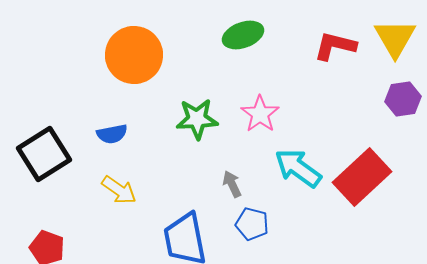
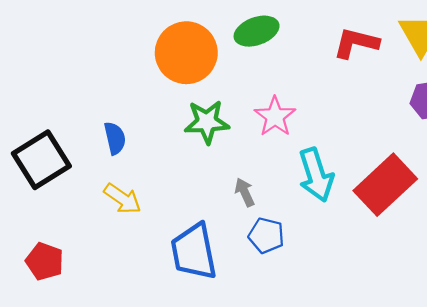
orange circle: (134, 55) -> (186, 53), moved
blue semicircle: (112, 134) -> (115, 138), turned -92
cyan arrow: (298, 168) -> (316, 175), turned -144

